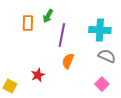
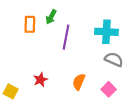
orange semicircle: (68, 61) -> (79, 82), moved

